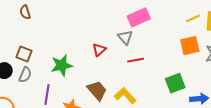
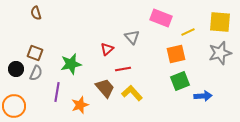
pink rectangle: (139, 17) -> (161, 18), moved, turned 45
yellow line: (193, 18) -> (188, 32), moved
orange square: (190, 46) -> (176, 54), moved
red line: (136, 60) -> (123, 69), moved

